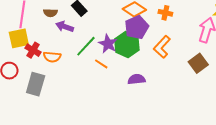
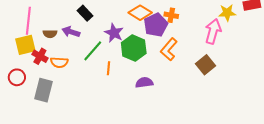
brown semicircle: (50, 13) -> (50, 34), moved
purple pentagon: (137, 27) -> (156, 25), moved
purple star: (108, 44) -> (114, 33), moved
orange line: (101, 64) -> (109, 68), turned 64

